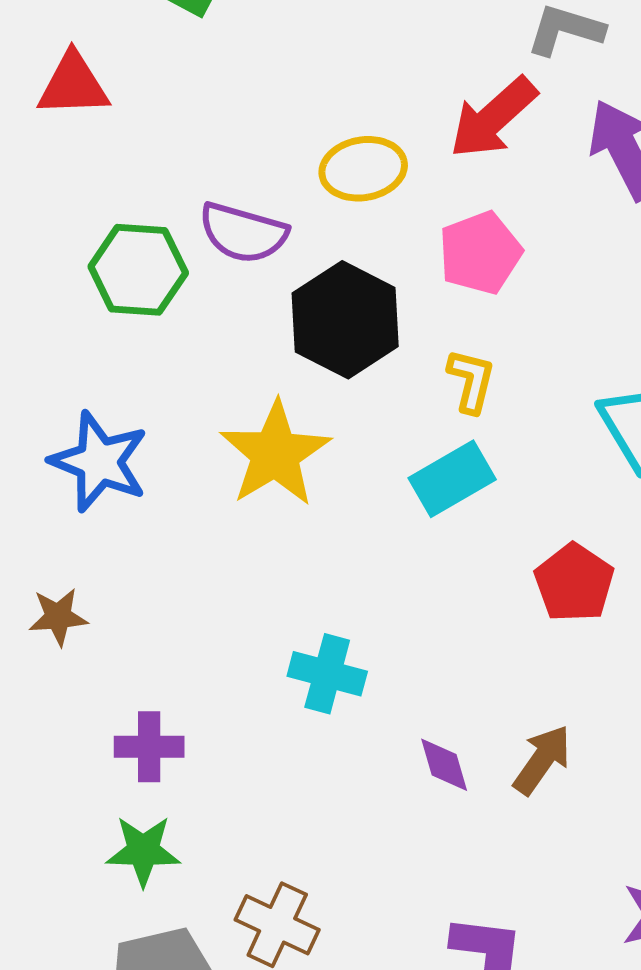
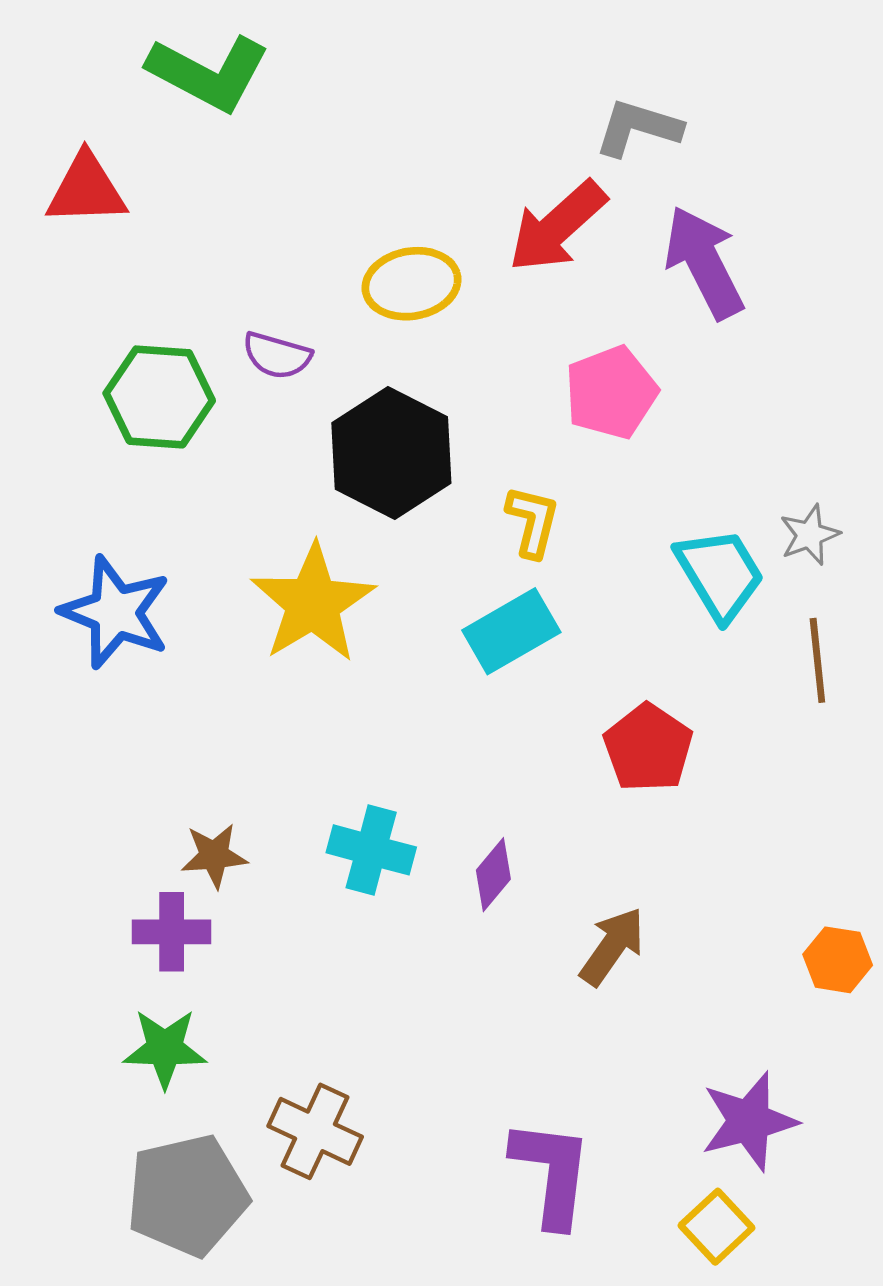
purple semicircle: (243, 233) -> (277, 355), size x0.7
pink pentagon: (480, 253) -> (611, 392), moved
brown star: (58, 617) -> (214, 856), moved
purple diamond: (444, 765) -> (493, 875), moved, turned 56

